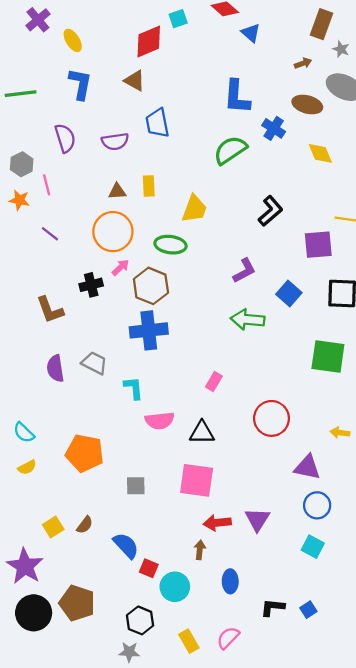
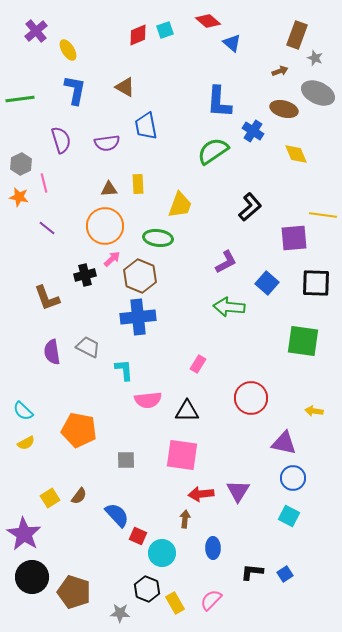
red diamond: (149, 42) -> (138, 35), moved, size x0.7
brown pentagon: (77, 603) -> (74, 592), moved
black hexagon: (140, 620) -> (147, 589), moved

